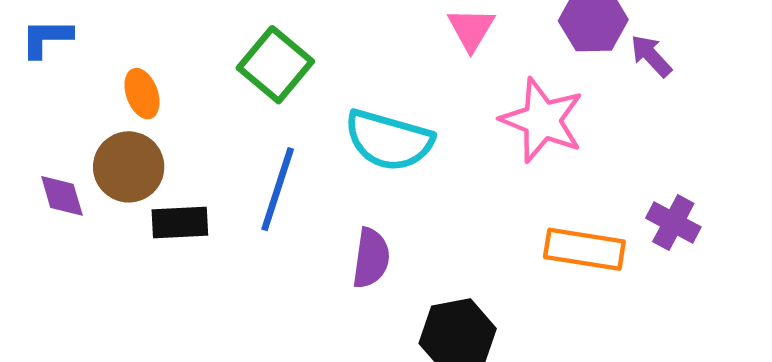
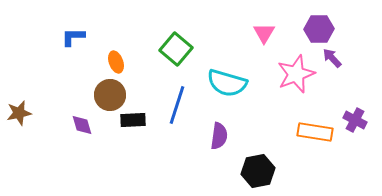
purple arrow: (651, 56) -> (332, 58), moved
pink star: (542, 120) -> (296, 74), turned 30
purple diamond: (62, 196) -> (82, 125), moved

